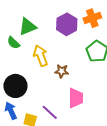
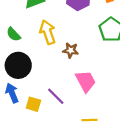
green semicircle: (13, 43) -> (13, 34), moved
pink trapezoid: (76, 98) -> (86, 81), turned -30

